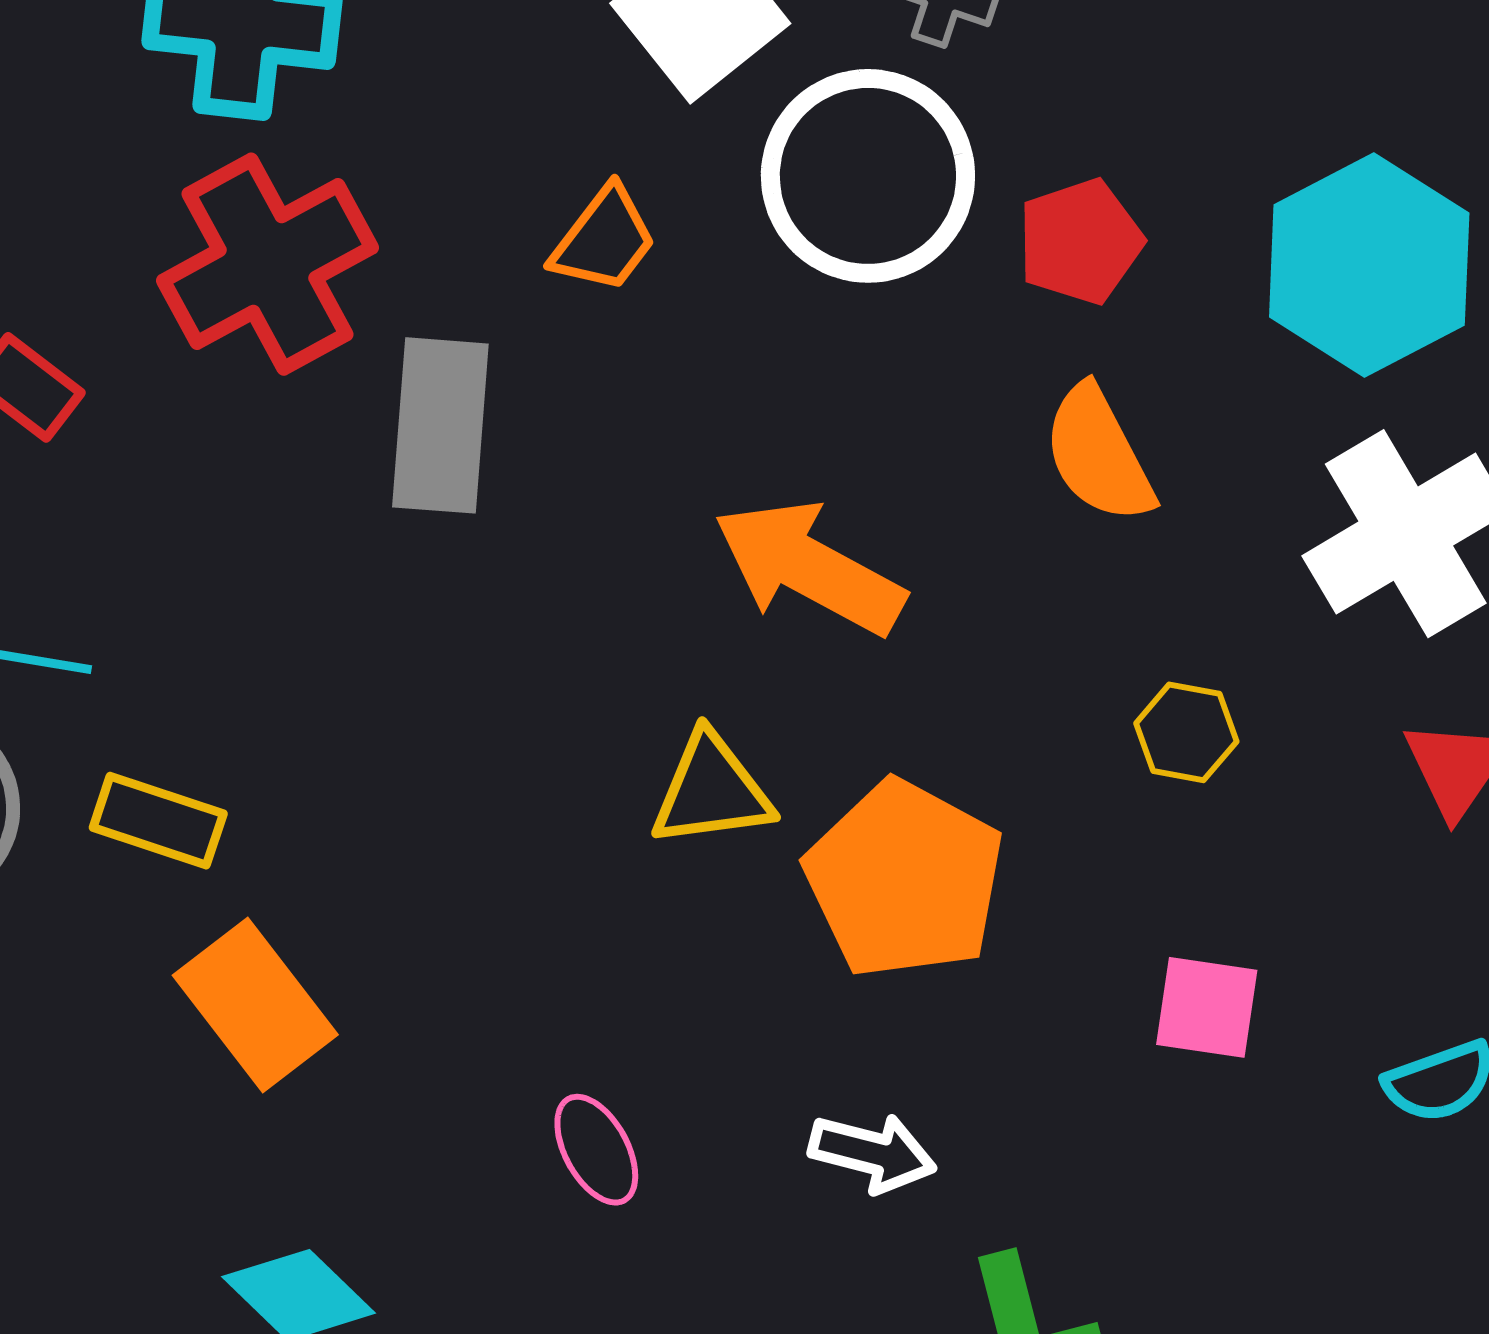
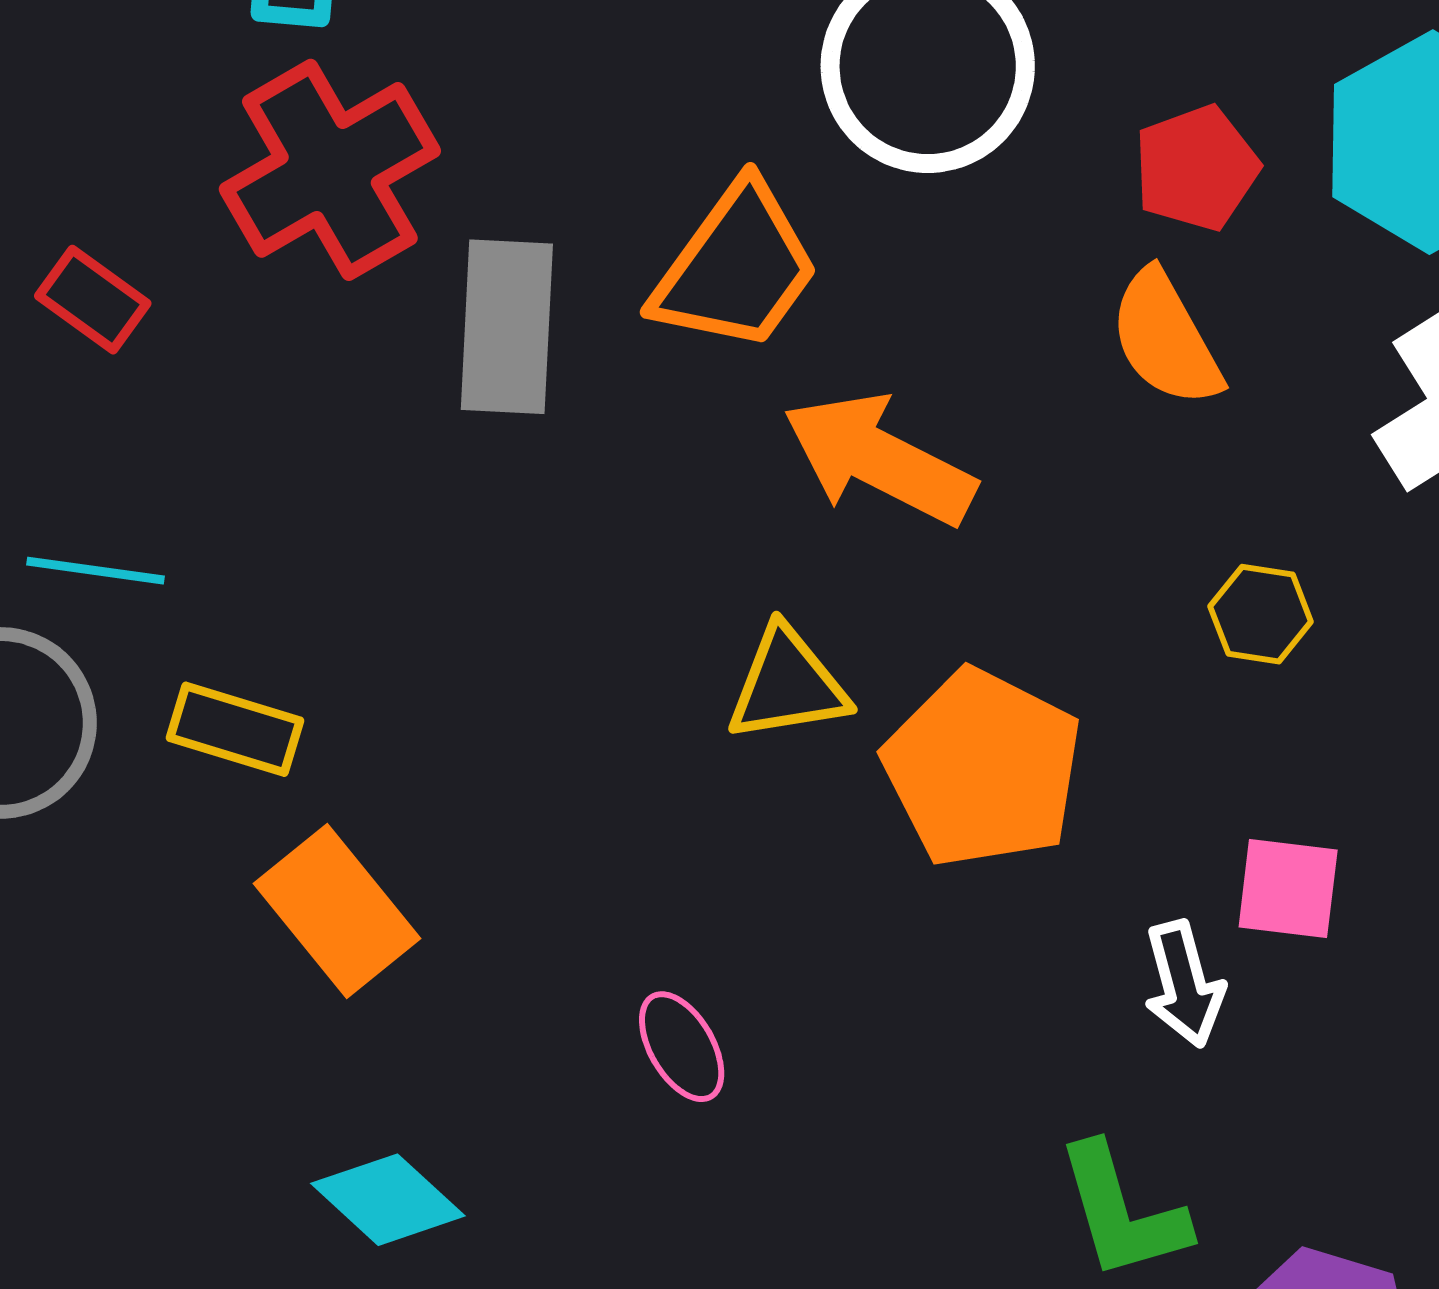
orange trapezoid: (604, 240) -> (736, 268), moved, size x1.6
red pentagon: (1080, 241) -> (1196, 168), moved
white arrow: (872, 1153) -> (1184, 984), moved, turned 62

